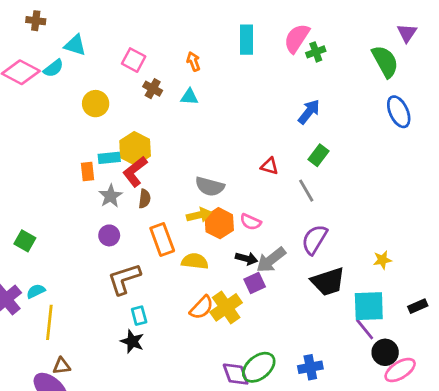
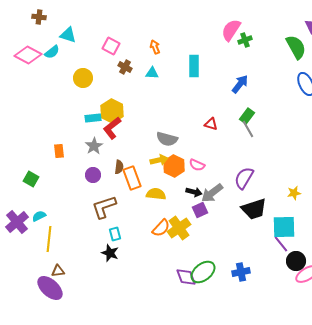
cyan rectangle: (246, 40) -> (194, 66), moved
orange rectangle: (87, 172) -> (59, 151), moved
gray line: (306, 191) -> (248, 129), moved
brown semicircle: (145, 199) -> (119, 167), moved

